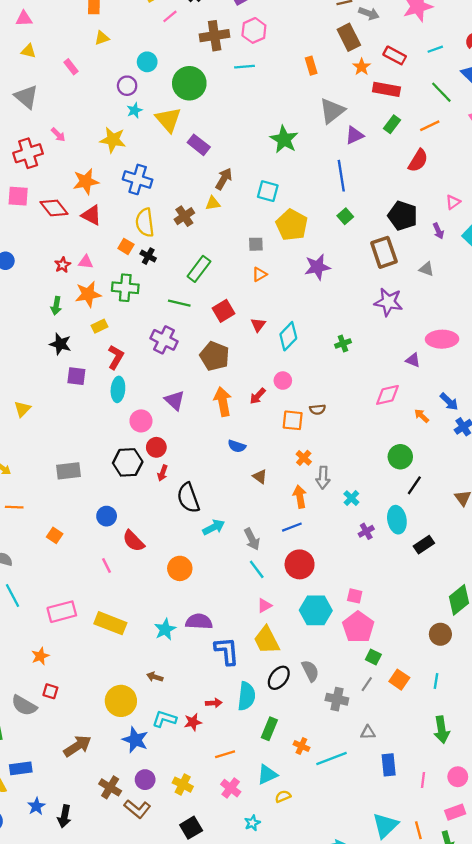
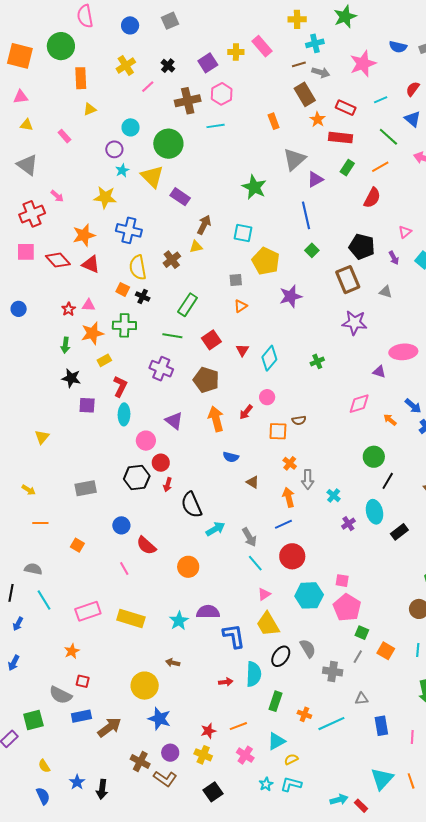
cyan L-shape: (164, 719) -> (291, 784), moved
red star: (193, 722) -> (208, 731), moved
blue rectangle: (21, 768) -> (81, 716), moved

